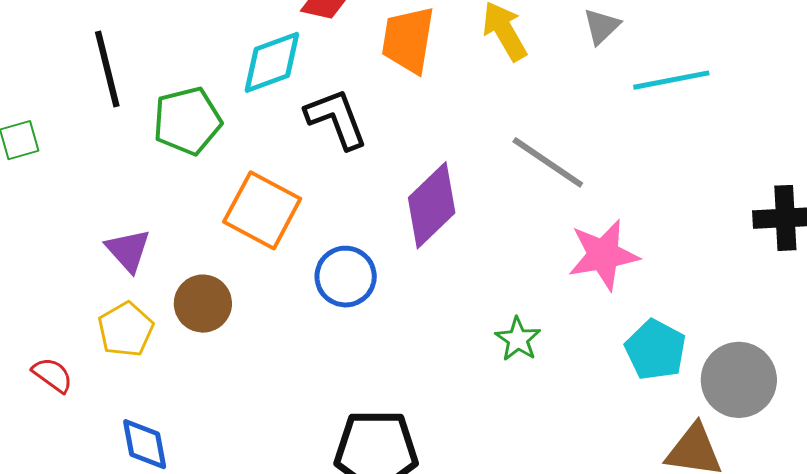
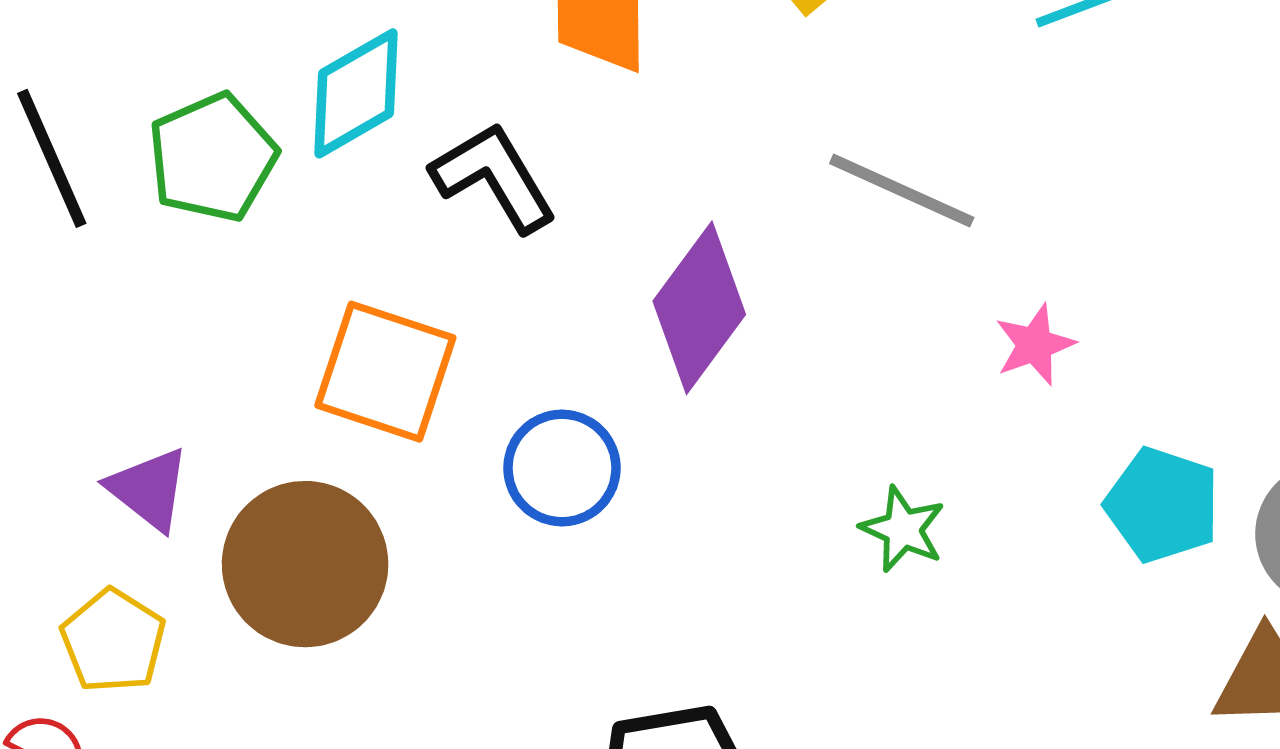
green pentagon: (187, 121) -> (213, 157), moved
pink star: (603, 255) -> (1035, 345), size x0.6
brown circle: (203, 304) -> (305, 564), size x1.5
yellow pentagon: (126, 329) -> (113, 641), moved

